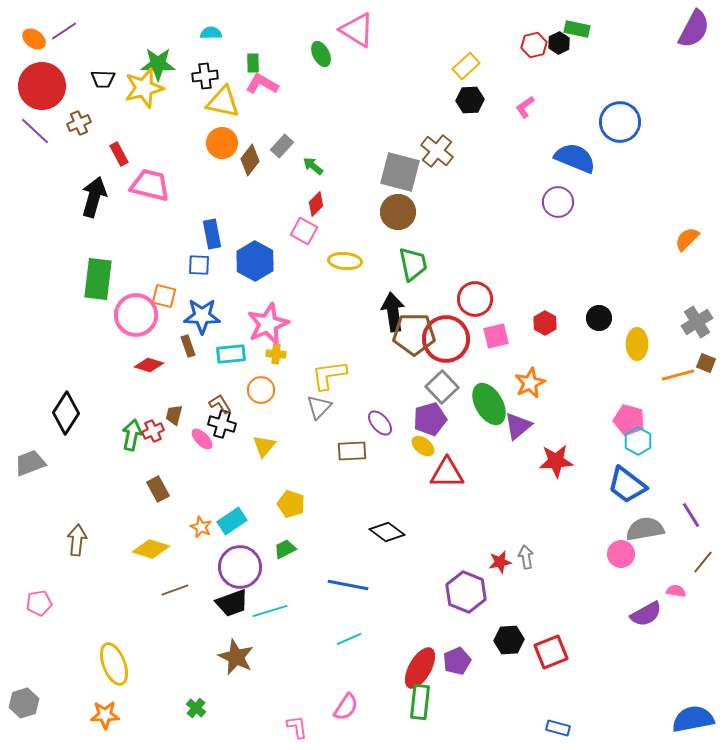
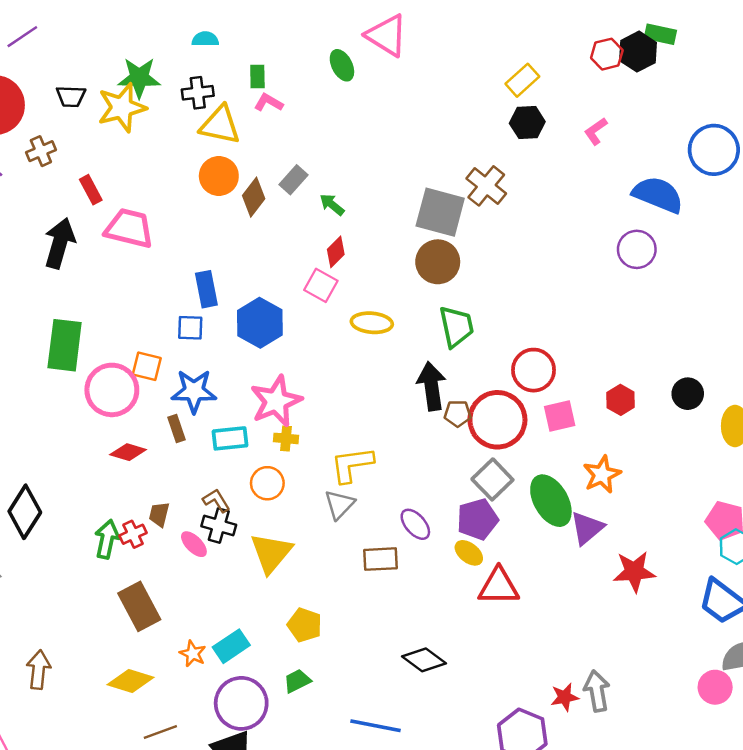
black hexagon: (559, 43) -> (638, 52), size x1.4
pink L-shape: (262, 84) -> (269, 103), size x0.7
brown pentagon: (414, 334) -> (458, 414), size x0.5
yellow triangle: (264, 446) -> (271, 553), size x1.5
brown rectangle: (158, 489) -> (139, 606), size x1.5
gray arrow: (526, 557) -> (597, 691), size x1.4

